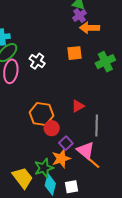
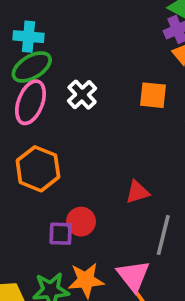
orange hexagon: (41, 114) -> (38, 169), moved
purple square: (66, 143) -> (61, 234), moved, turned 32

